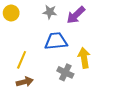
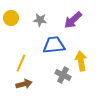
gray star: (50, 12) -> (40, 20), moved

